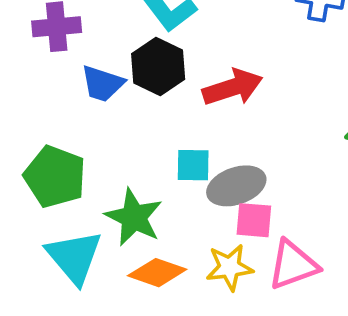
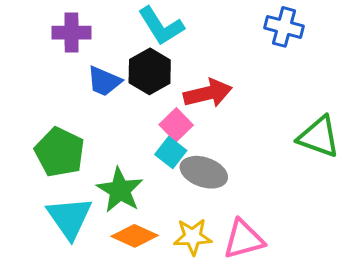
cyan square: (193, 165) -> (171, 153), turned 32
gray ellipse: (236, 186) -> (204, 172), turned 33
pink square: (254, 220) -> (176, 125), moved, turned 36

